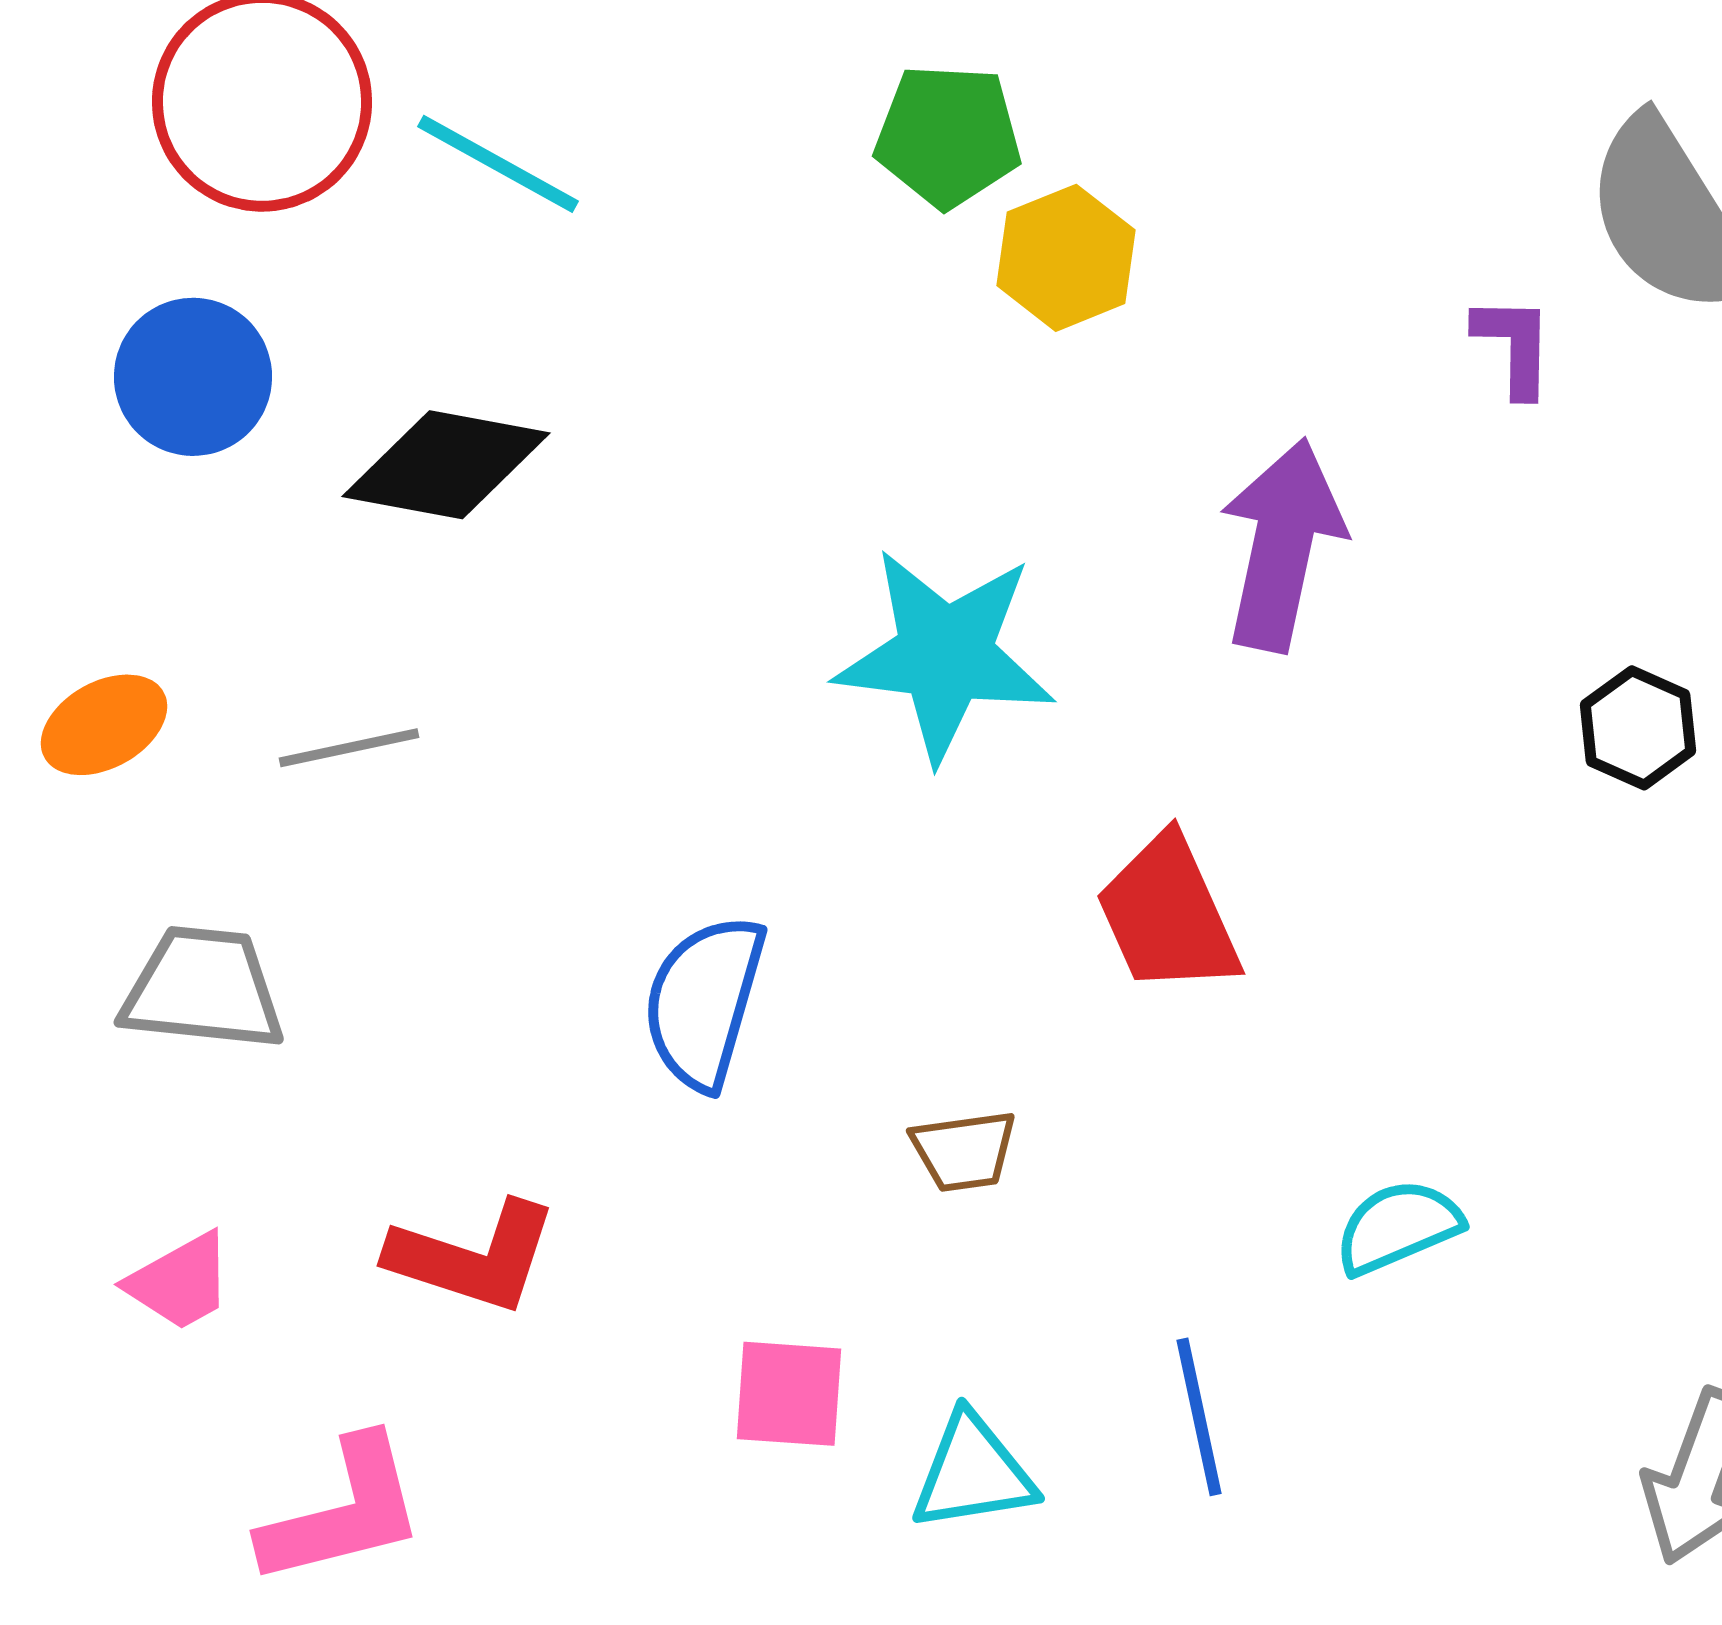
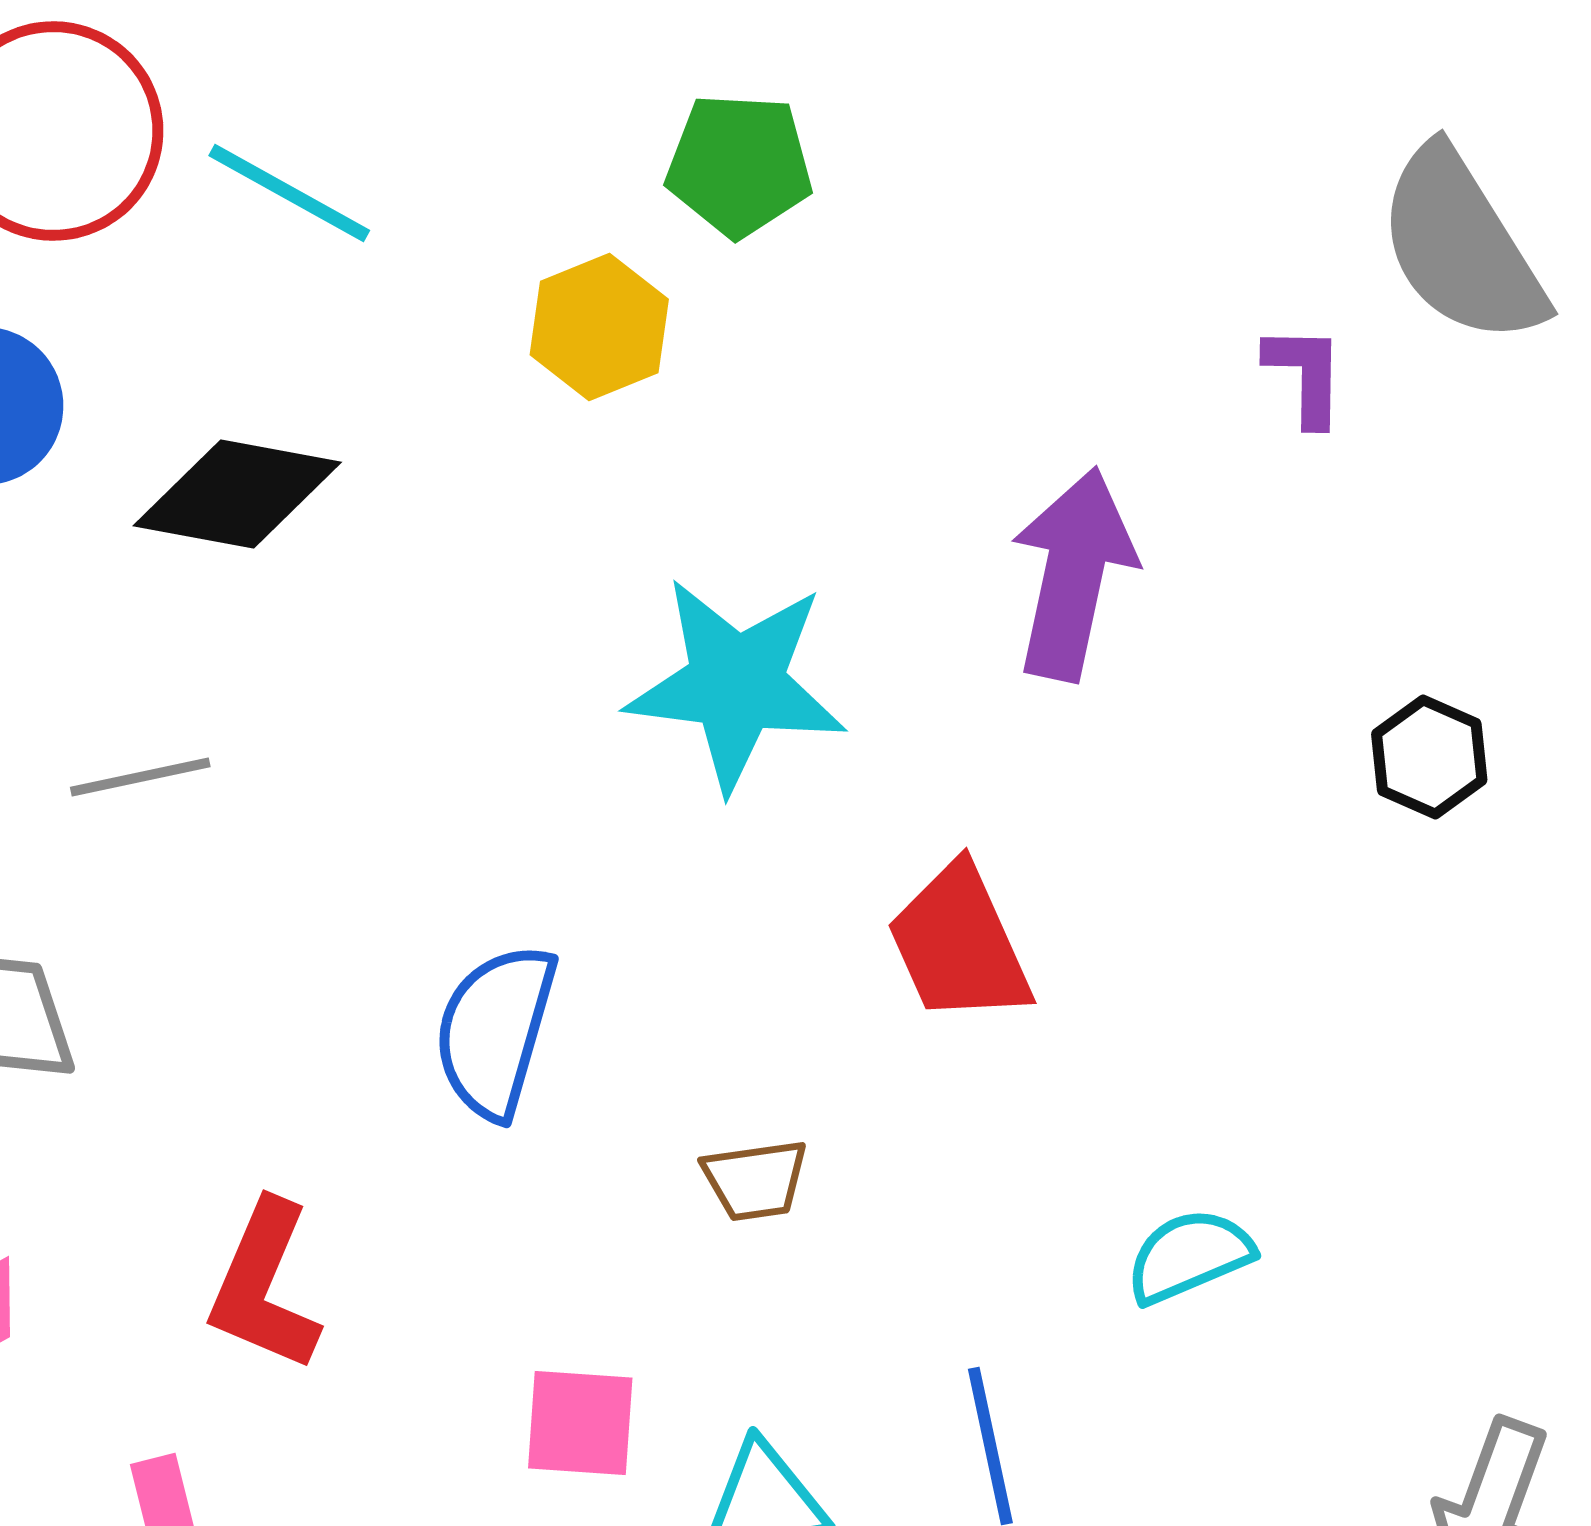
yellow hexagon: (1066, 258) -> (599, 327), moved
red L-shape: (473, 1257) -> (264, 1286), turned 95

